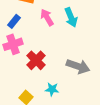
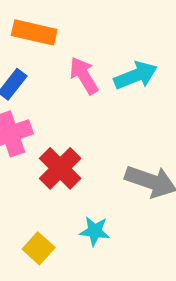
cyan arrow: (71, 17) -> (136, 76), turned -90

